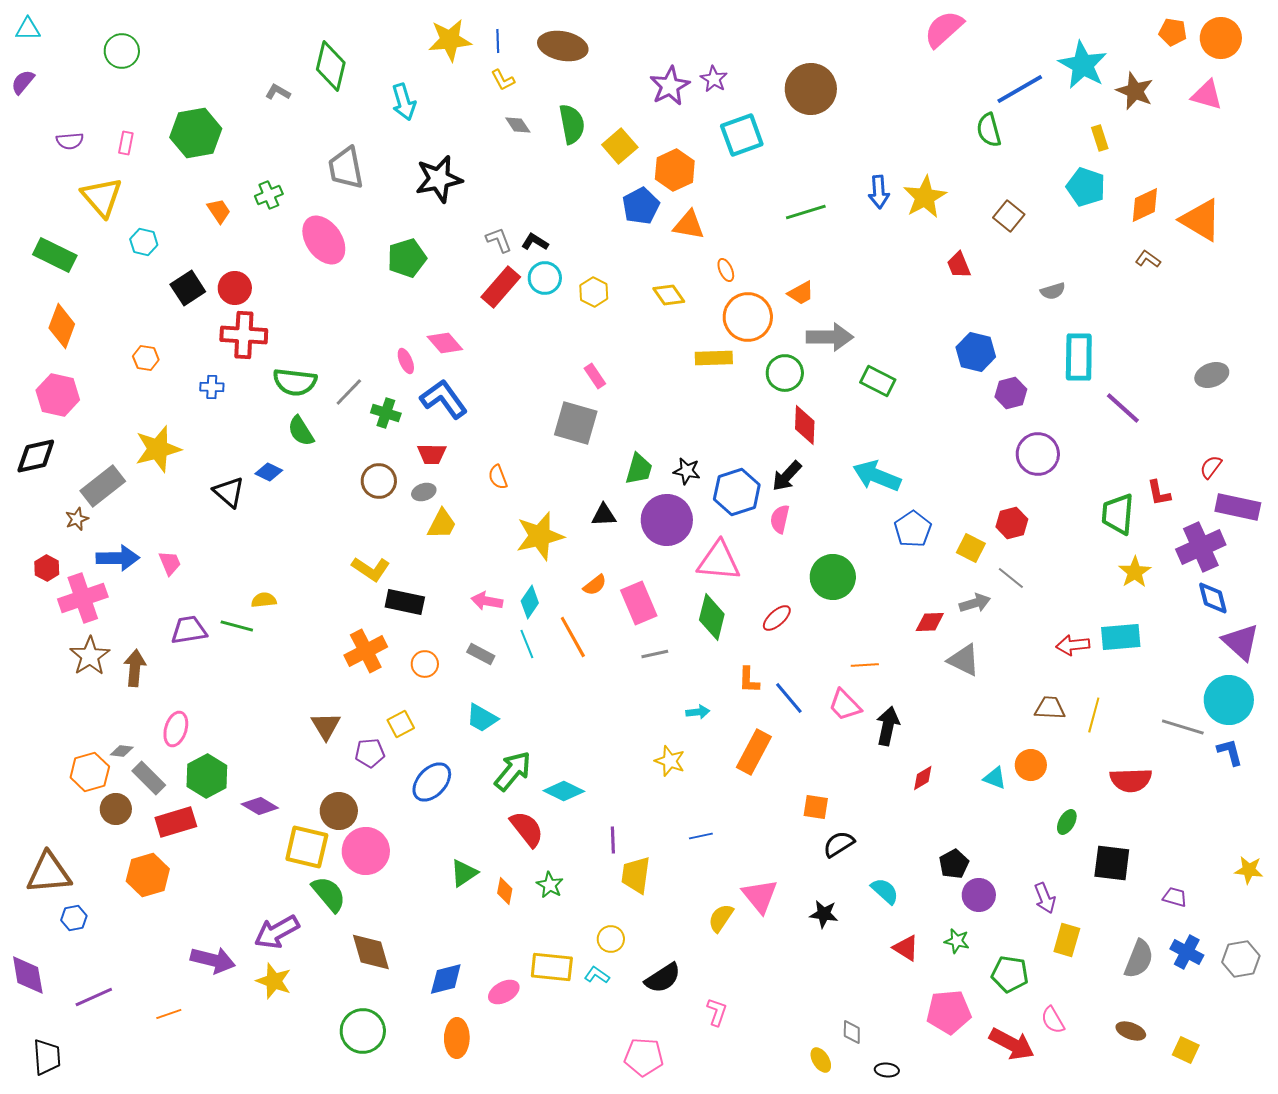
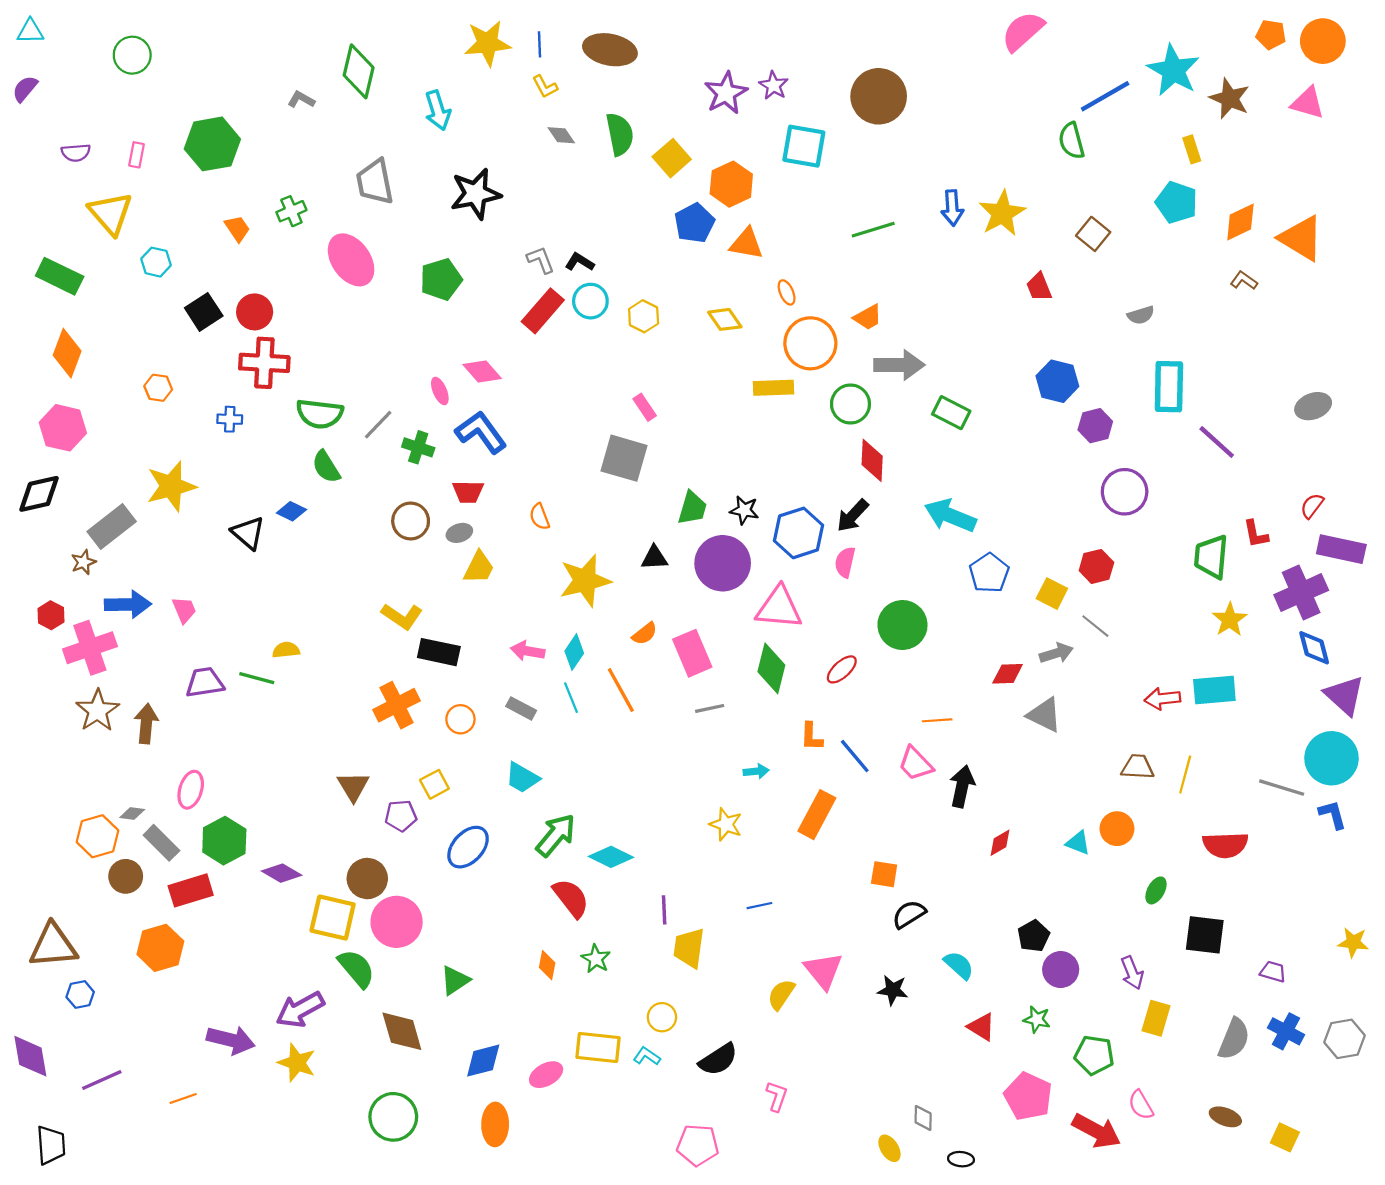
cyan square: (742, 135) -> (804, 146), turned 30
green triangle: (464, 873) -> (455, 980), moved
pink pentagon: (949, 1012) -> (1028, 1096), turned 30

